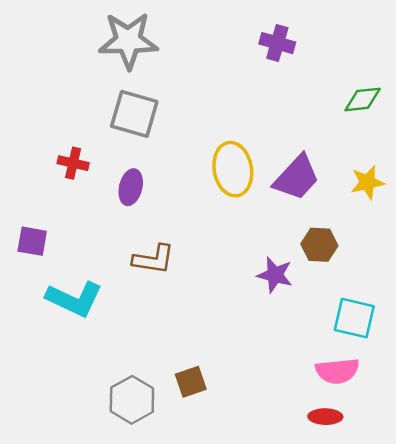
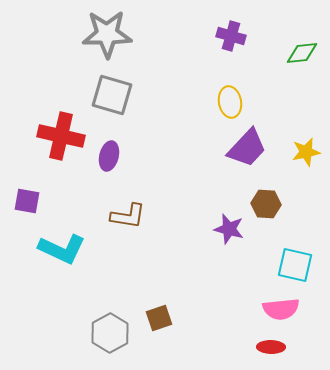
green diamond: (363, 99) -> (302, 53), moved
red cross: (73, 163) -> (61, 136), size x1.8
yellow ellipse: (233, 169) -> (230, 102), moved, size x0.7

